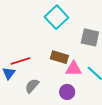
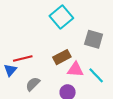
brown rectangle: (59, 57) -> (62, 57), turned -48

